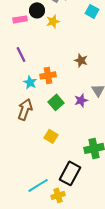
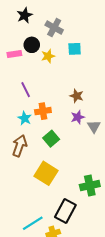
cyan square: (92, 11) -> (75, 49), moved, turned -32
purple line: (21, 54) -> (26, 90), moved
purple star: (81, 100) -> (78, 117), moved
yellow square: (51, 136) -> (46, 173), size x1.6

